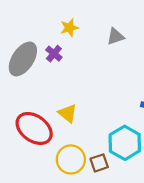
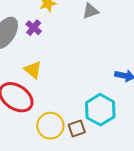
yellow triangle: (68, 113) -> (33, 70), moved

